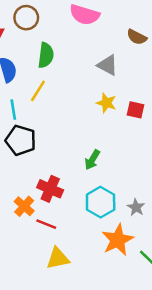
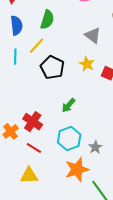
black pentagon: (21, 140) -> (52, 67), moved
red line: (46, 224) -> (34, 148), moved

